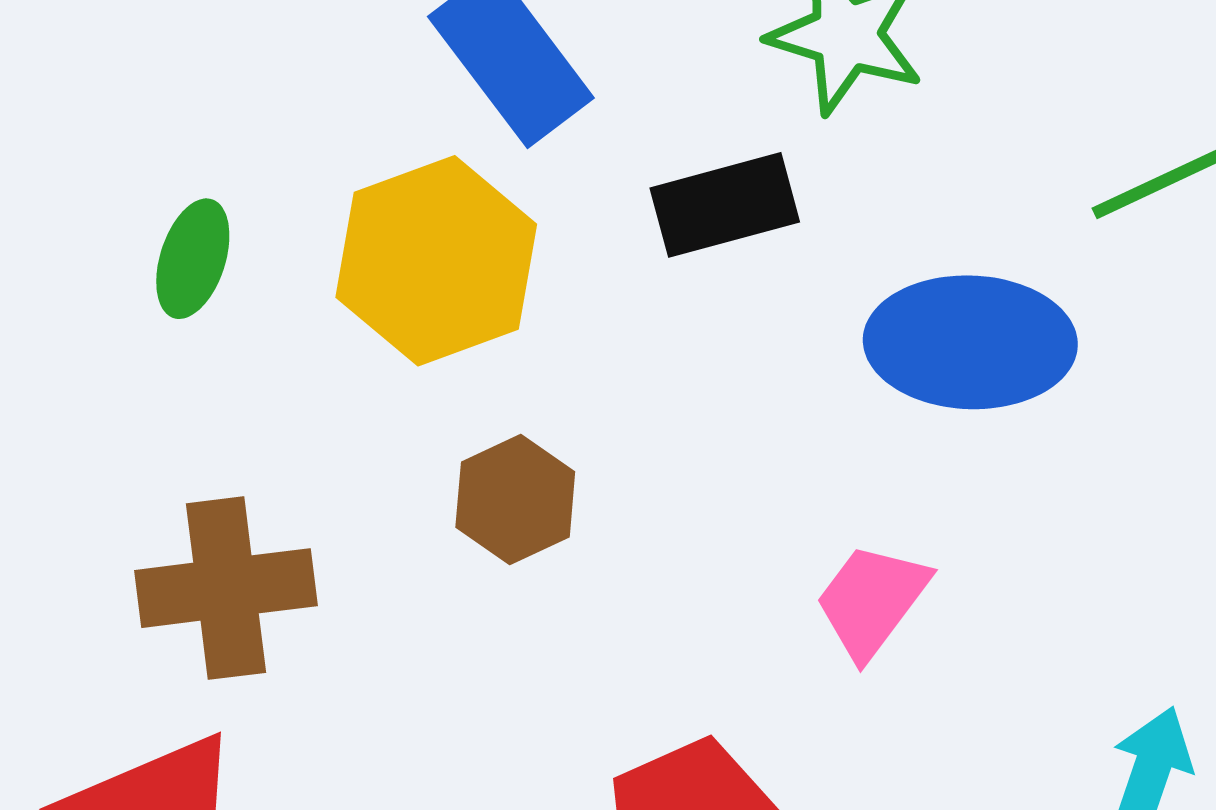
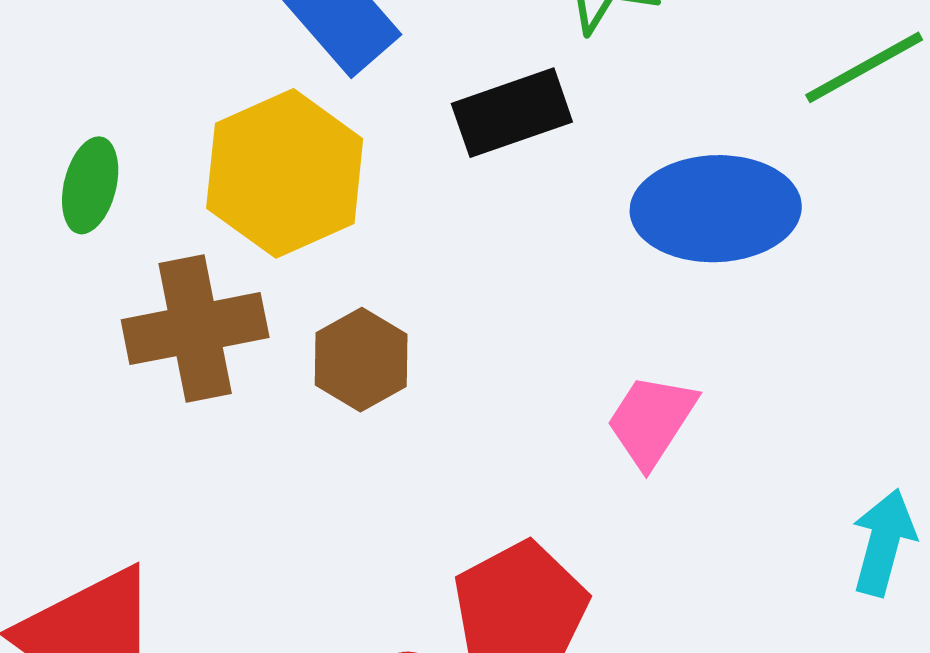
brown cross: (226, 588) -> (195, 329), moved

